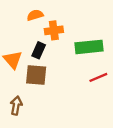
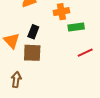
orange cross: (54, 30) -> (61, 12), moved
green rectangle: (89, 47) -> (76, 27), size x0.7

